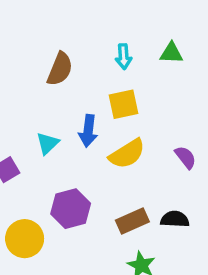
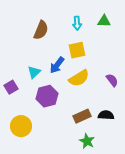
blue arrow: (88, 131) -> (57, 65), turned 30
purple hexagon: (71, 209) -> (47, 96), moved

